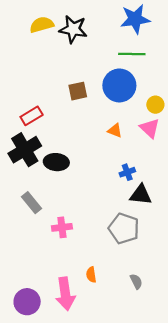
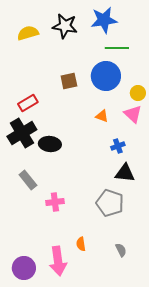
blue star: (135, 19) -> (104, 20), moved
yellow semicircle: (42, 25) -> (28, 33), moved
blue cross: (127, 172) -> (118, 146), moved

